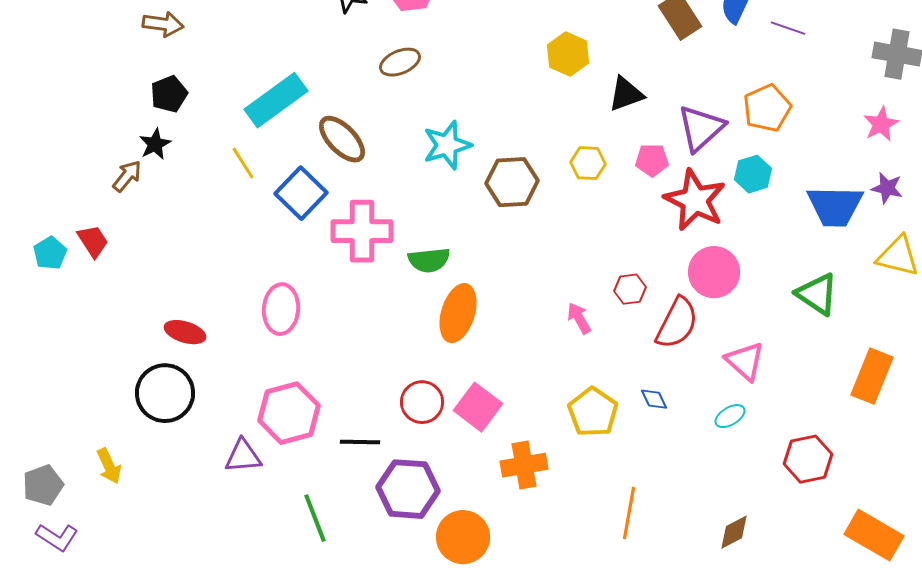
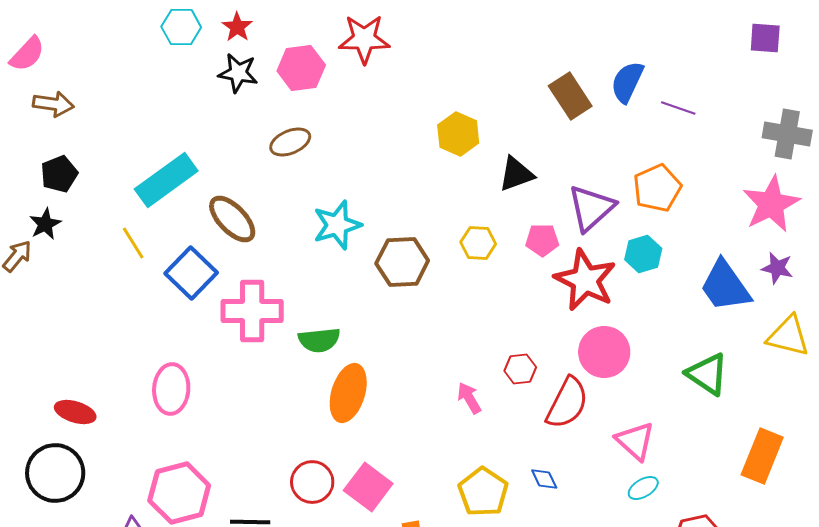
pink star: (881, 124) -> (771, 204), size x1.6
blue trapezoid: (835, 206) -> (725, 286), turned 54
cyan ellipse: (730, 416) -> (643, 488), moved

